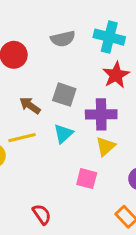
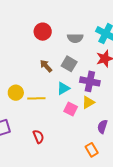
gray semicircle: (63, 39) -> (75, 38), moved
yellow line: (22, 138) -> (36, 98), moved
pink square: (87, 179) -> (71, 109), moved

